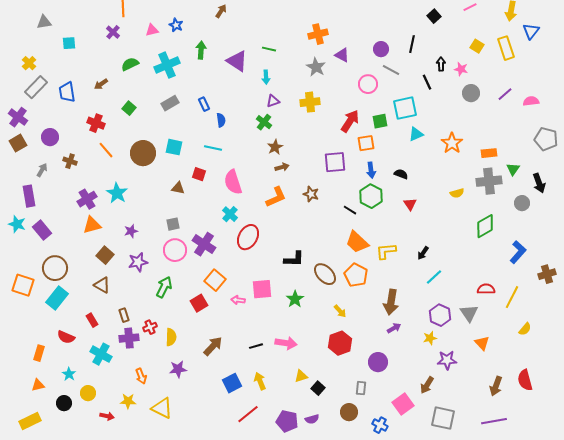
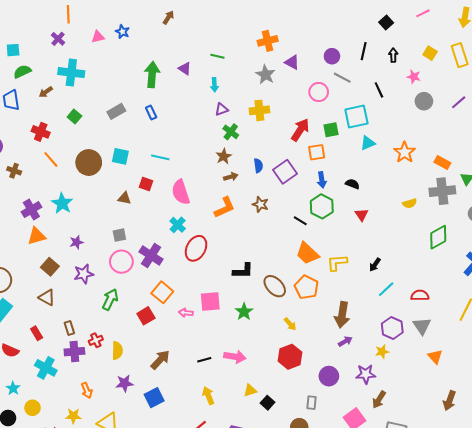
green arrow: (201, 50) -> (152, 75), moved, size x1.4
purple triangle: (237, 61) -> (185, 68), size x0.6
green semicircle: (130, 64) -> (22, 72), moved
black arrow: (441, 64) -> (393, 55), moved
cyan cross: (167, 65) -> (71, 73), moved, turned 30
blue semicircle: (221, 120) -> (258, 166), moved
green cross: (264, 122) -> (231, 132), moved
orange rectangle: (489, 153) -> (442, 163), turned 35
purple square: (335, 162) -> (285, 172), turned -30
red semicircle: (486, 289) -> (420, 295), moved
purple star: (447, 360) -> (366, 374), moved
blue square: (232, 383) -> (154, 398), moved

